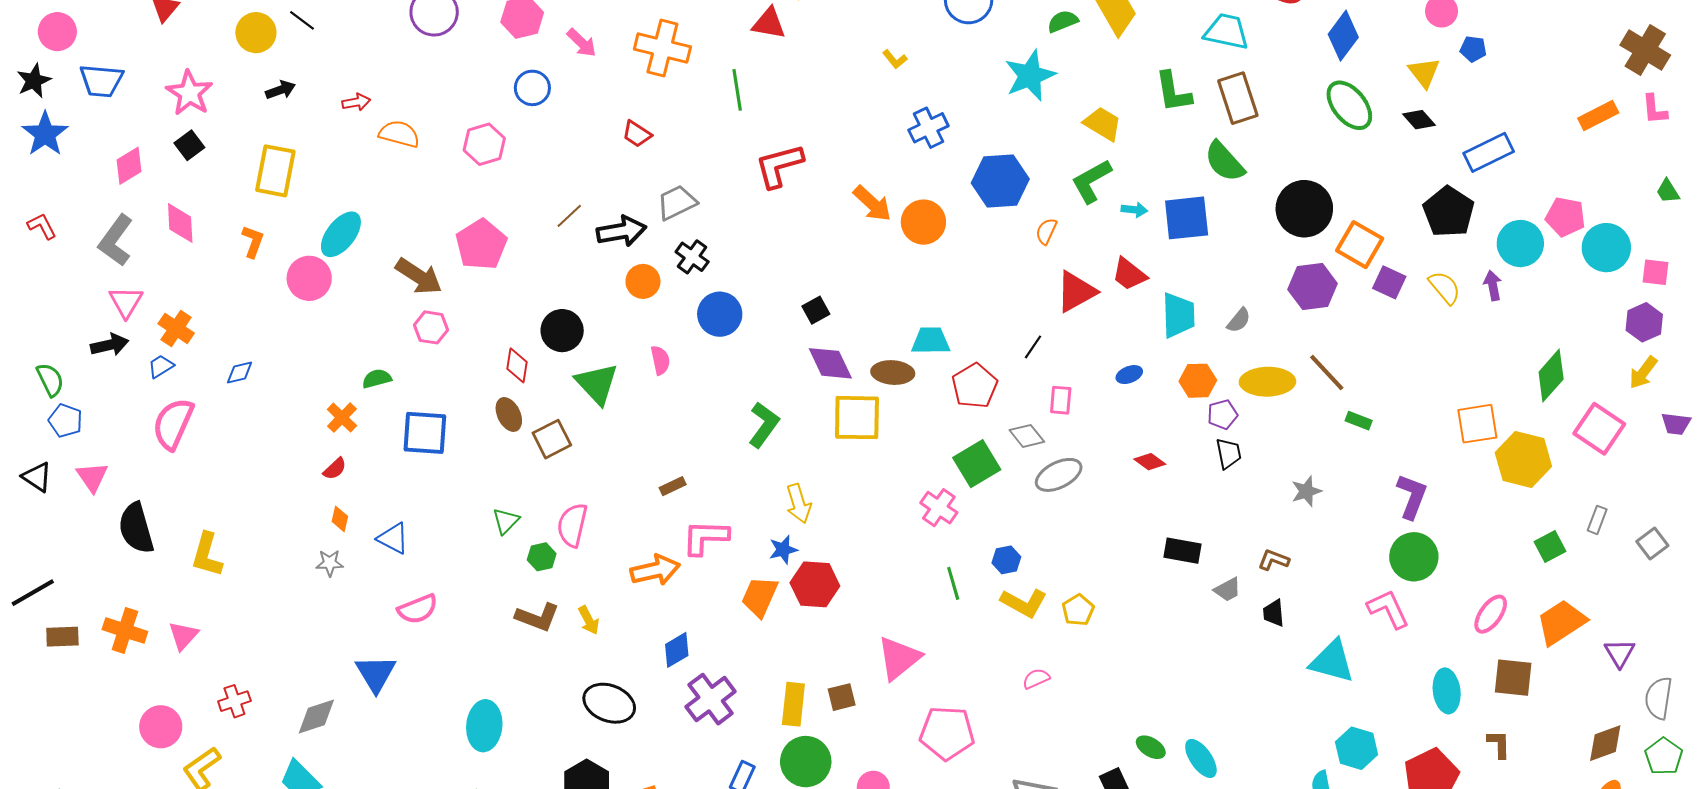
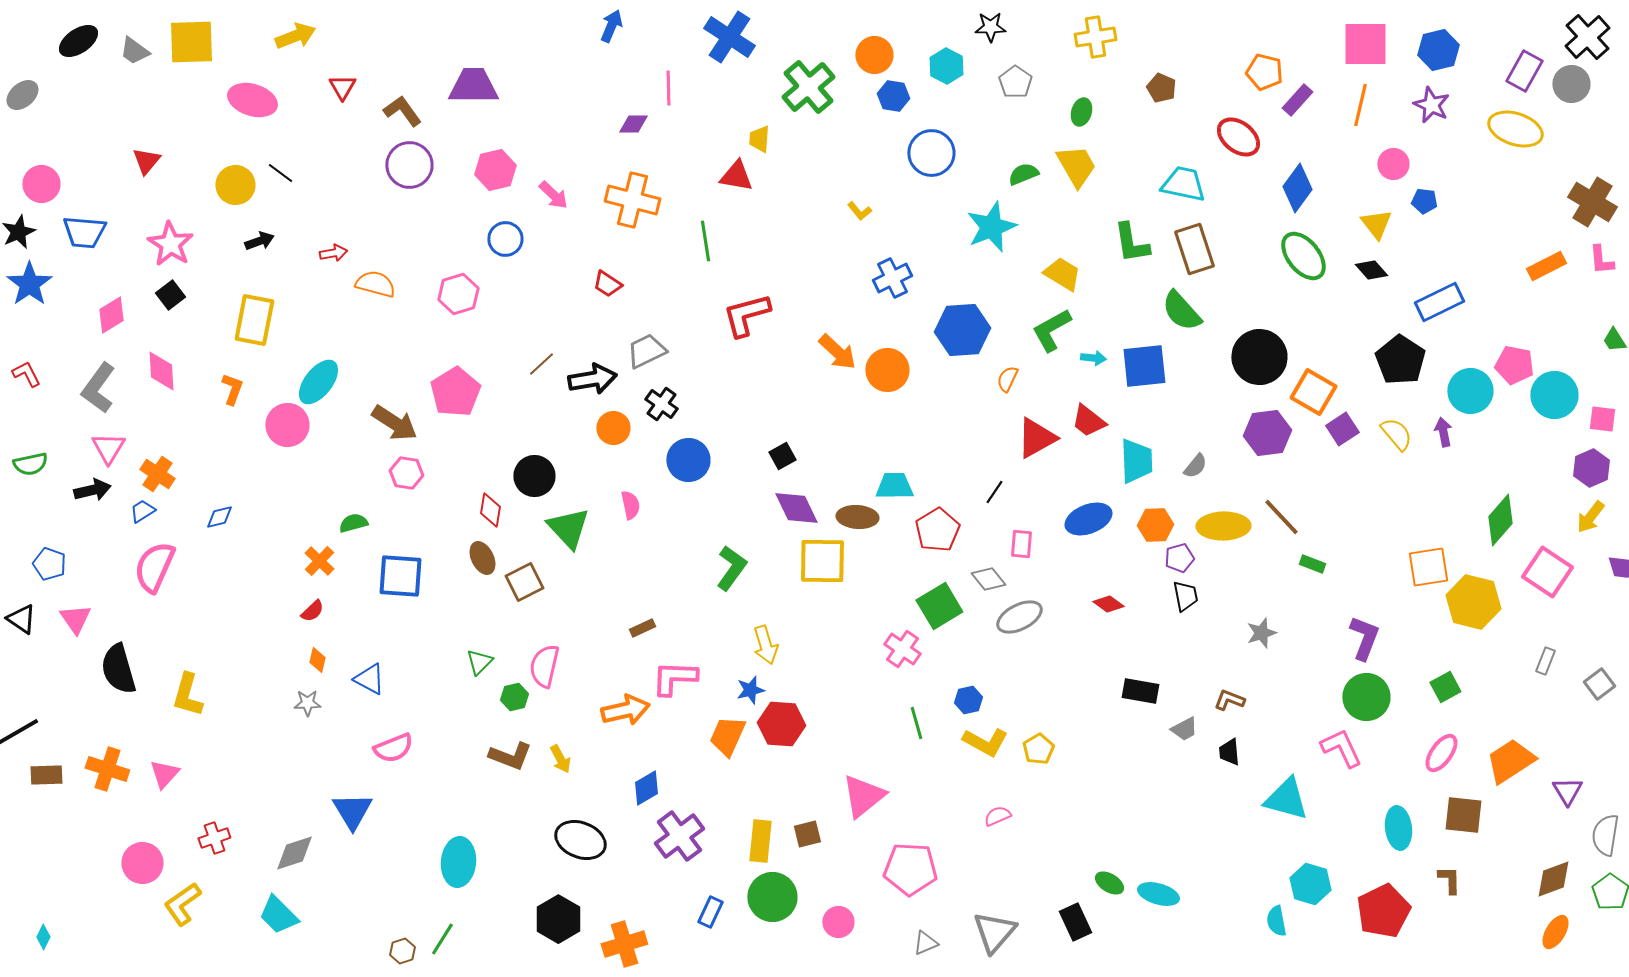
purple square: (1389, 282) -> (1342, 429), turned 32
blue ellipse: (1129, 375) -> (1088, 519), size x1.8
green semicircle: (50, 380) -> (30, 464), moved, turned 104
green square: (1550, 547) -> (1445, 687), moved
cyan ellipse: (1201, 758) -> (1158, 894), turned -39

